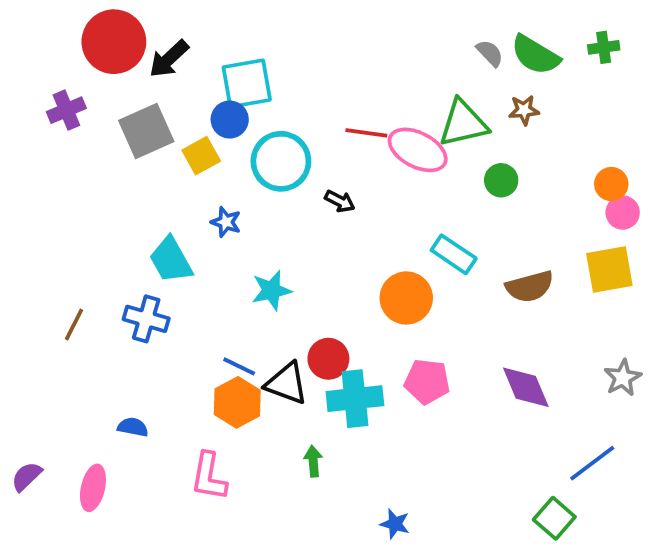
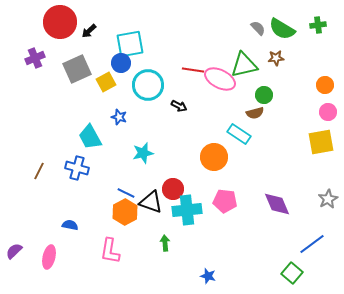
black arrow: (169, 59) -> (89, 31), size x0.7
orange circle: (611, 184) -> (325, 85), moved
brown semicircle: (530, 287) -> (255, 113), moved, size x0.7

